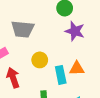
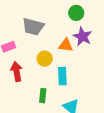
orange triangle: (77, 68) -> (66, 45), moved

